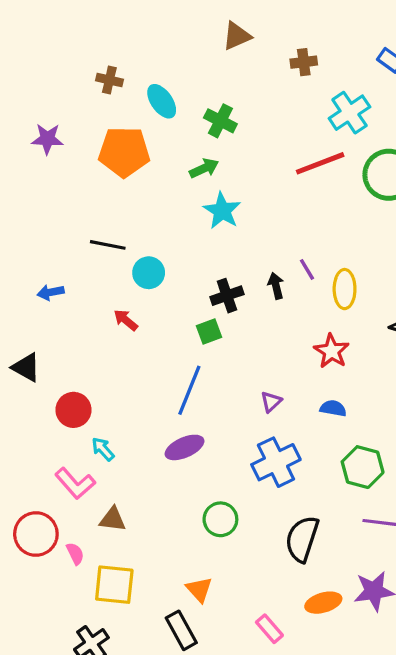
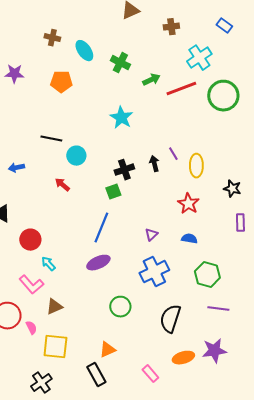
orange pentagon: (124, 152) -> (61, 82), size x0.7
green arrow: (204, 168) -> (151, 80), moved
brown triangle: (113, 519) -> (54, 307), turned -30
orange triangle: (199, 590) -> (107, 350), turned 48

